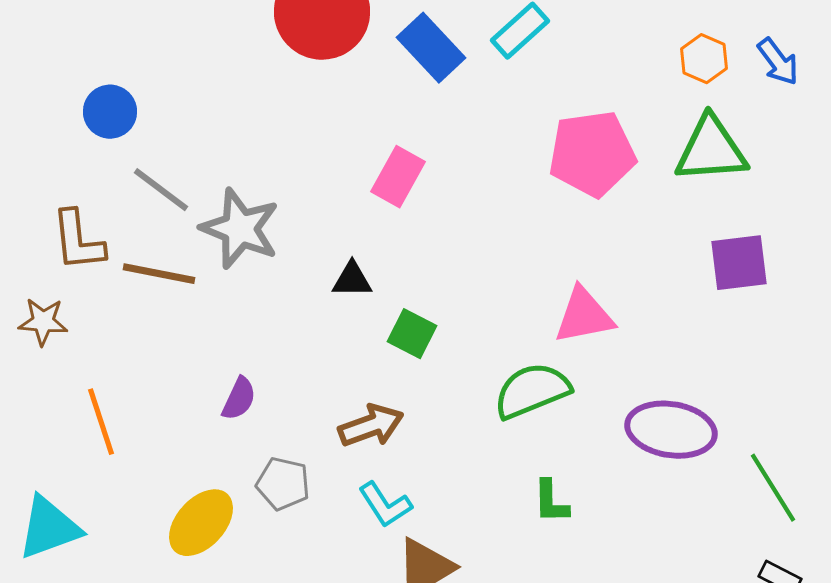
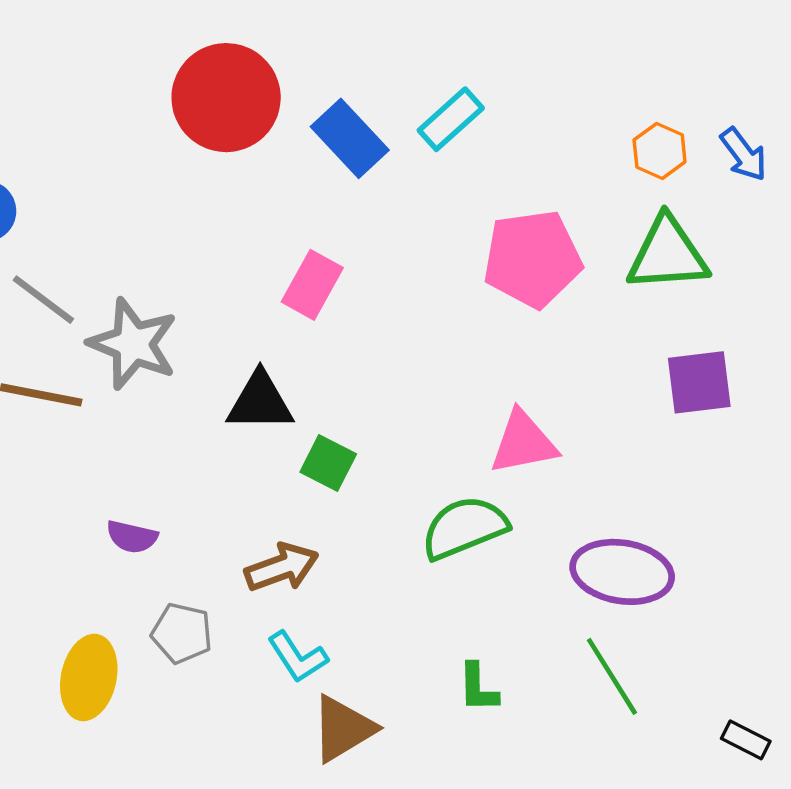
black triangle: (352, 280) -> (260, 402), size x1.5
purple semicircle: (239, 399) -> (132, 537), turned 78
green line: (773, 488) -> (612, 676), moved
green L-shape: (551, 502) -> (478, 688), moved
yellow ellipse: (201, 523) -> (89, 677), turned -30

